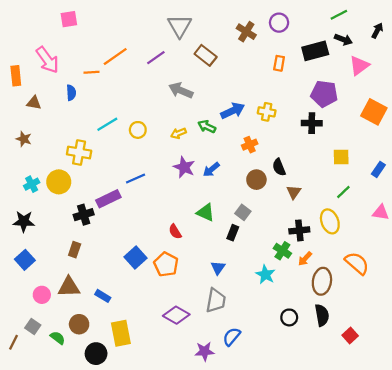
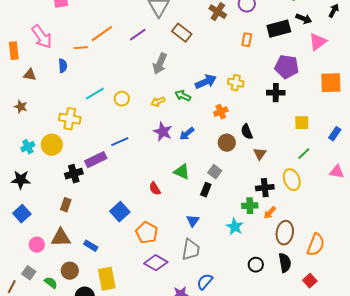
gray arrow: (181, 90) -> (160, 64), turned -90
orange square: (374, 112) -> (331, 83), turned -30
green cross: (282, 251) -> (250, 206), turned -35
orange semicircle: (357, 263) -> (316, 245), moved, turned 70
orange pentagon: (166, 264) -> (147, 233), moved

